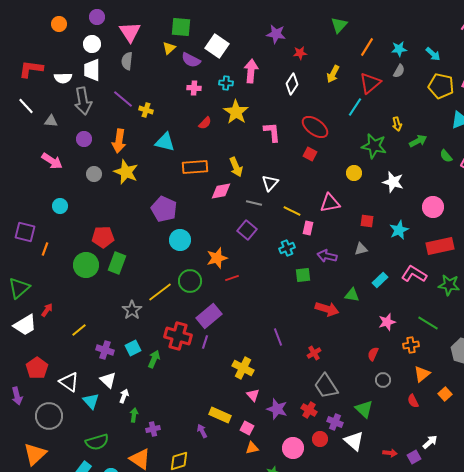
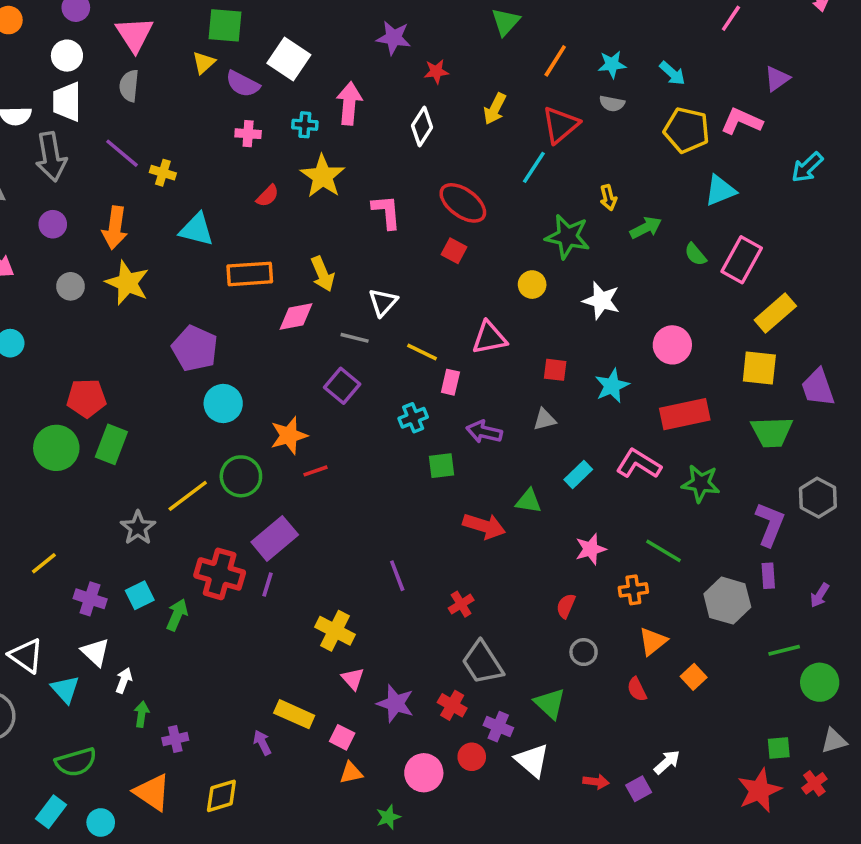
gray semicircle: (399, 71) -> (612, 103), turned 72

